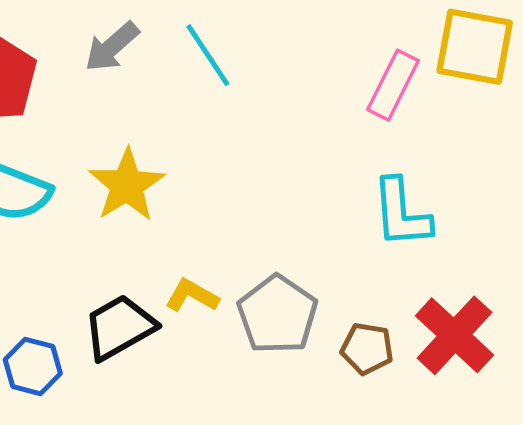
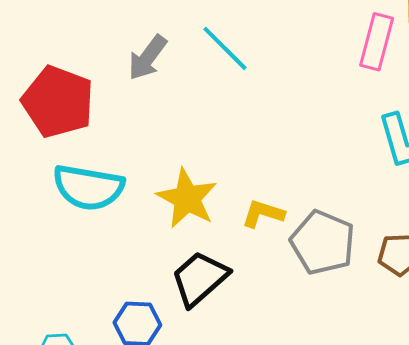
yellow star: (127, 185) -> (187, 198), moved
yellow L-shape: (192, 296) -> (263, 214), moved

